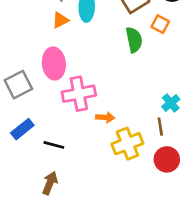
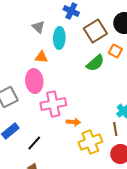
orange triangle: (60, 20) -> (41, 57), moved, turned 32
green semicircle: (134, 40) -> (95, 63), turned 60
black line: (54, 145) -> (34, 143), turned -63

